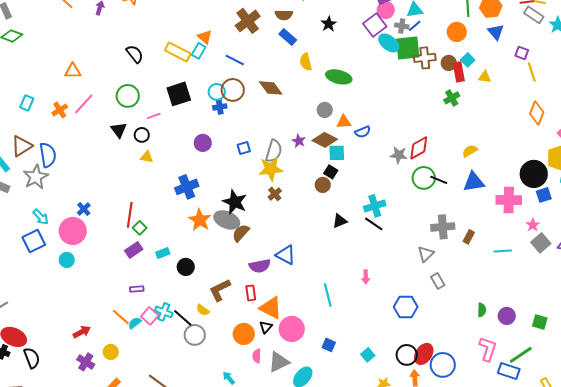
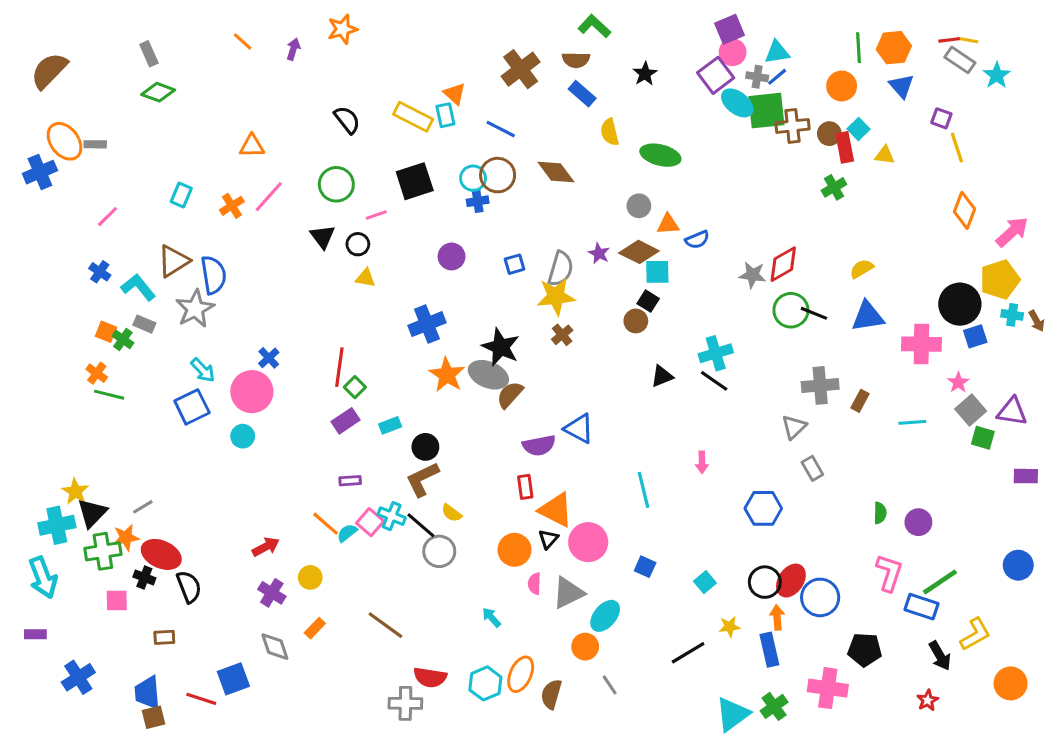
cyan rectangle: (199, 51) -> (445, 115), turned -42
brown L-shape: (220, 290) -> (422, 479), moved
green square: (540, 322) -> (983, 438), moved

